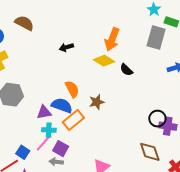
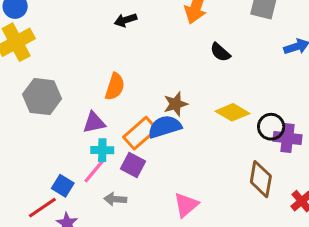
yellow diamond: (104, 61) -> (232, 112), moved
orange semicircle: (72, 89) -> (115, 87), moved, turned 48
blue semicircle: (62, 106) -> (165, 127), moved, turned -35
purple square: (61, 149) -> (133, 165), moved
brown diamond: (150, 152) -> (261, 179), turned 30

